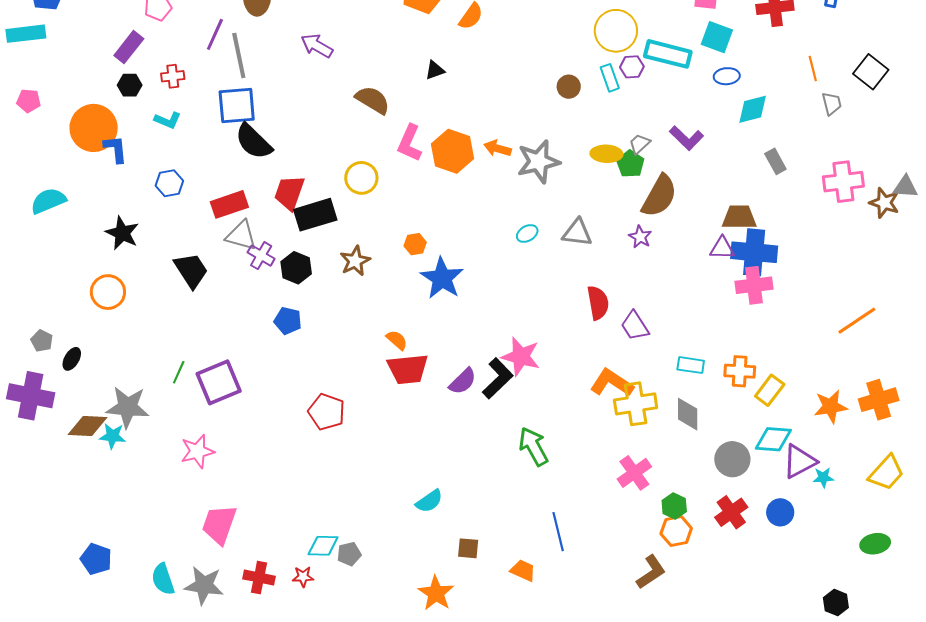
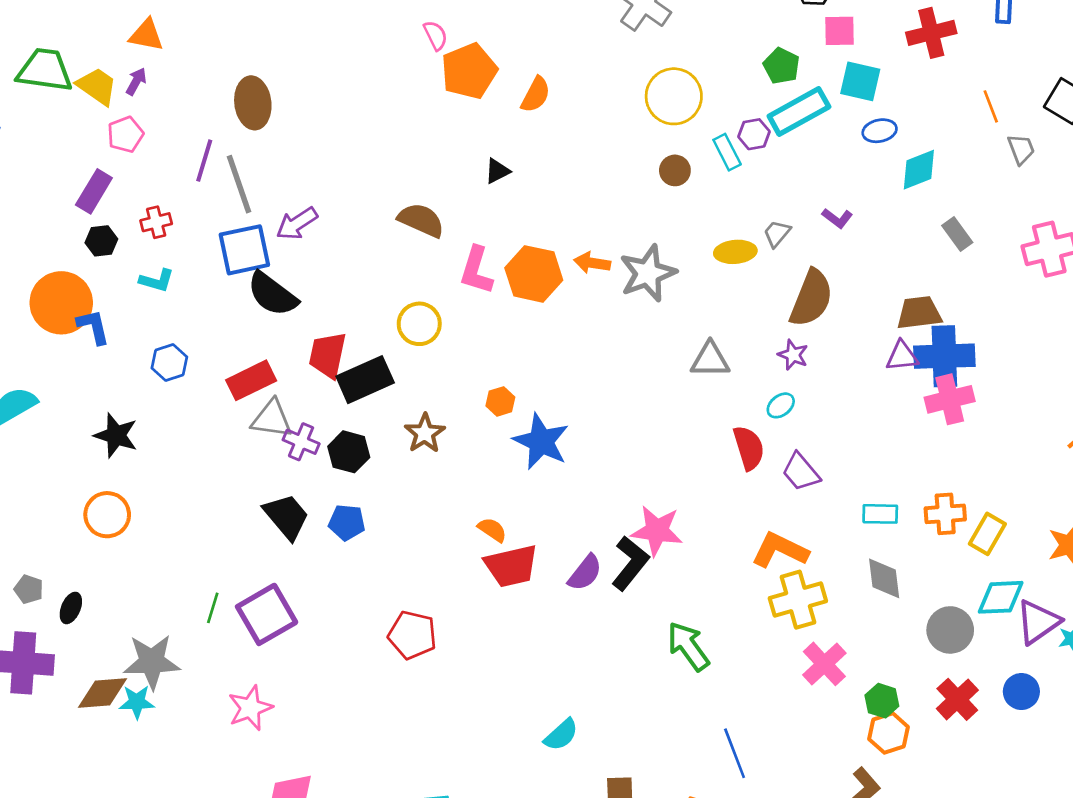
yellow circle: (616, 31) -> (674, 96), moved
purple arrow: (317, 46) -> (297, 223), moved, turned -56
cyan rectangle: (668, 54) -> (799, 111), turned -36
purple L-shape: (687, 138) -> (837, 218), size x0.7
green pentagon: (630, 164) -> (781, 66), moved
cyan ellipse: (527, 233) -> (781, 405), moved
black trapezoid: (191, 270) -> (286, 517), moved
yellow cross: (636, 404) -> (798, 600), moved

